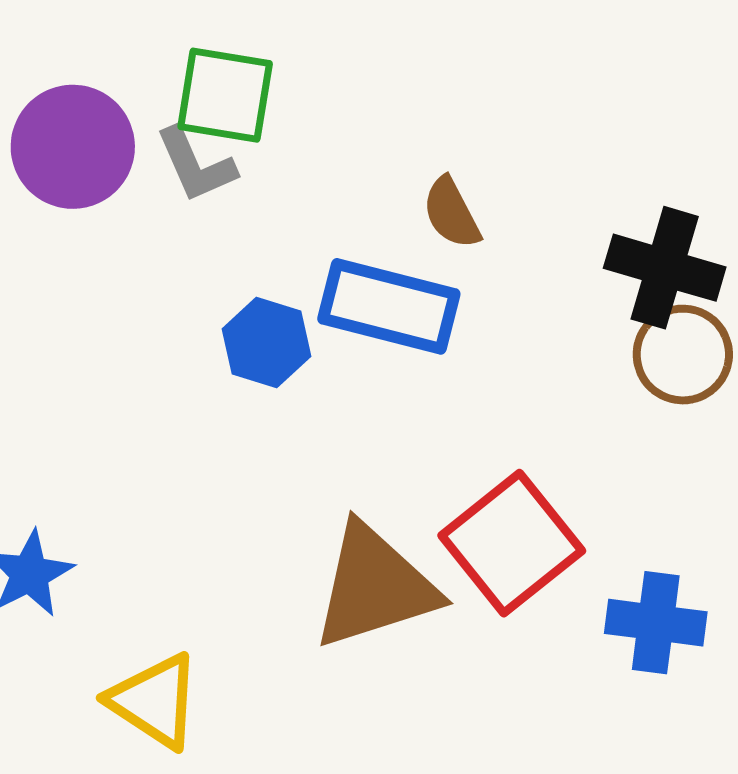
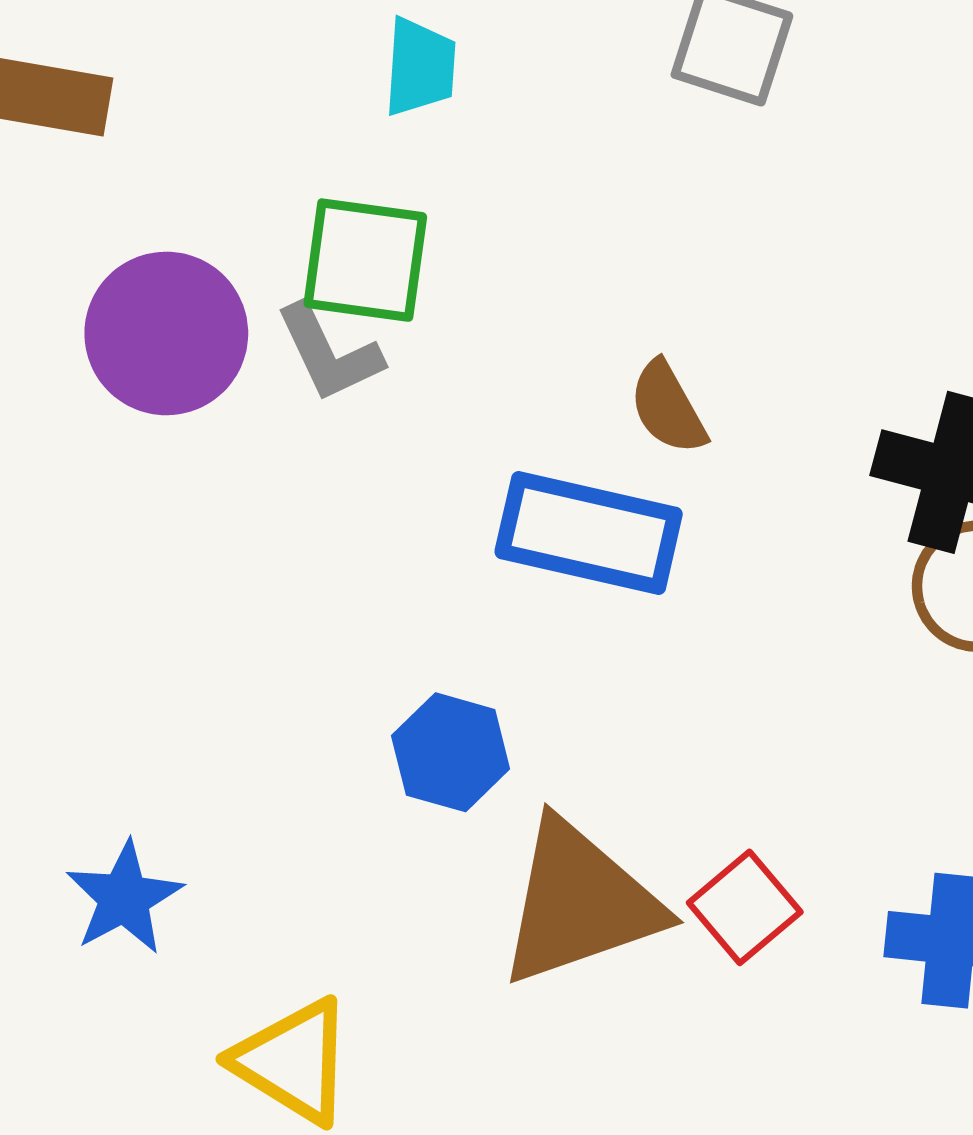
blue hexagon: (266, 343) -> (451, 752), moved
red square: (512, 543) -> (745, 907), moved, size x0.6

